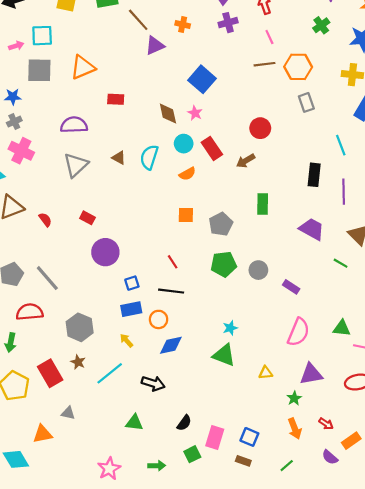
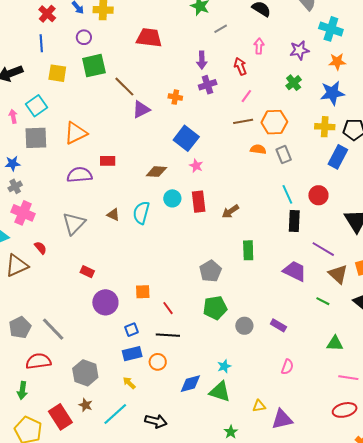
orange cross: (183, 24) -> (175, 97), moved
cyan square: (42, 36) -> (37, 106), turned -30
pink line: (269, 37) -> (246, 96), turned 64
pink arrow: (16, 46) -> (13, 116), turned -80
pink star: (195, 113) -> (196, 166), moved
brown diamond: (168, 114) -> (156, 172), turned -70
purple semicircle: (74, 125) -> (79, 175), moved
red circle: (260, 128) -> (318, 195), moved
cyan line: (341, 145) -> (287, 194), moved
red rectangle: (212, 148) -> (199, 202), turned 30
orange semicircle: (187, 174) -> (258, 149), moved, turned -140
purple line: (344, 192) -> (323, 249), moved, turned -55
orange square: (186, 215) -> (143, 292), moved
red semicircle: (45, 220) -> (40, 248), moved
gray circle: (258, 270) -> (244, 326), moved
green triangle: (342, 328) -> (335, 343), moved
pink semicircle: (298, 332) -> (287, 367), size x0.6
blue diamond: (171, 345) -> (190, 384), moved
purple triangle: (311, 374) -> (282, 419), moved
green star: (294, 398) -> (231, 432), moved

